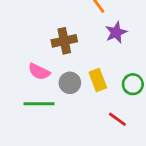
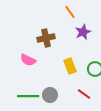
gray circle: (70, 83) -> (50, 95), moved
green line: (39, 104) -> (28, 96), moved

